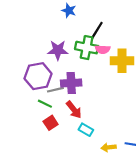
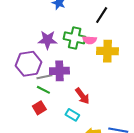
black line: (97, 30) -> (102, 15), moved
green line: (45, 104) -> (43, 90), moved
red arrow: (74, 110) -> (82, 96), moved

